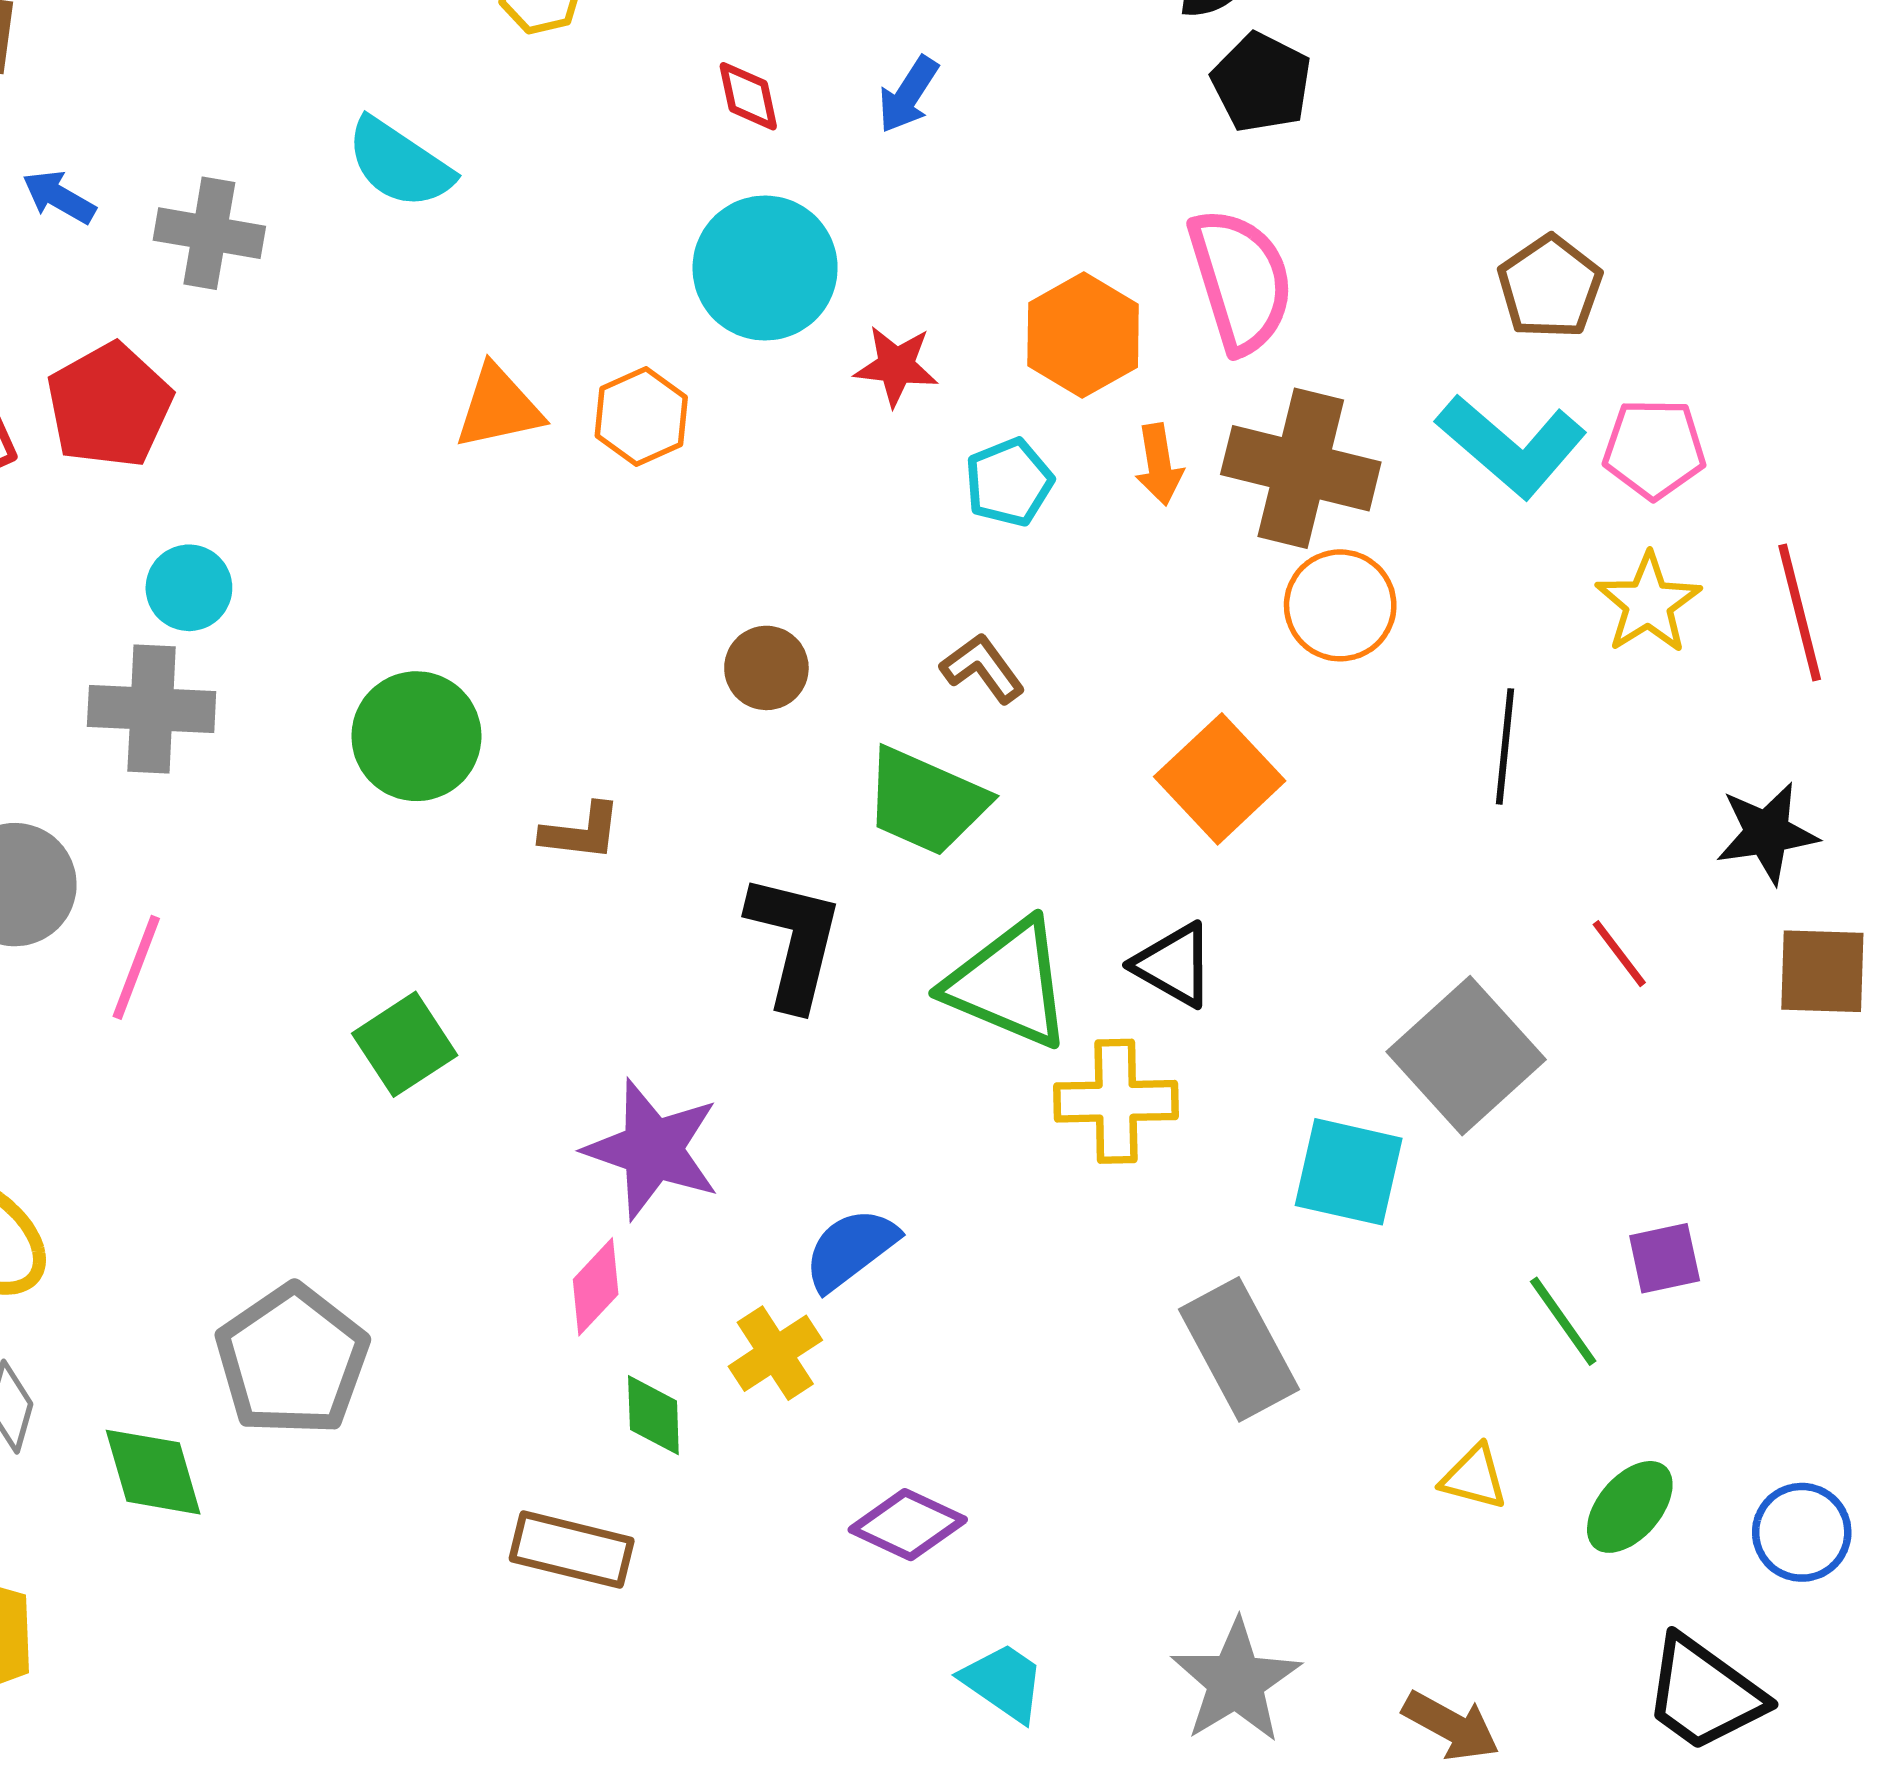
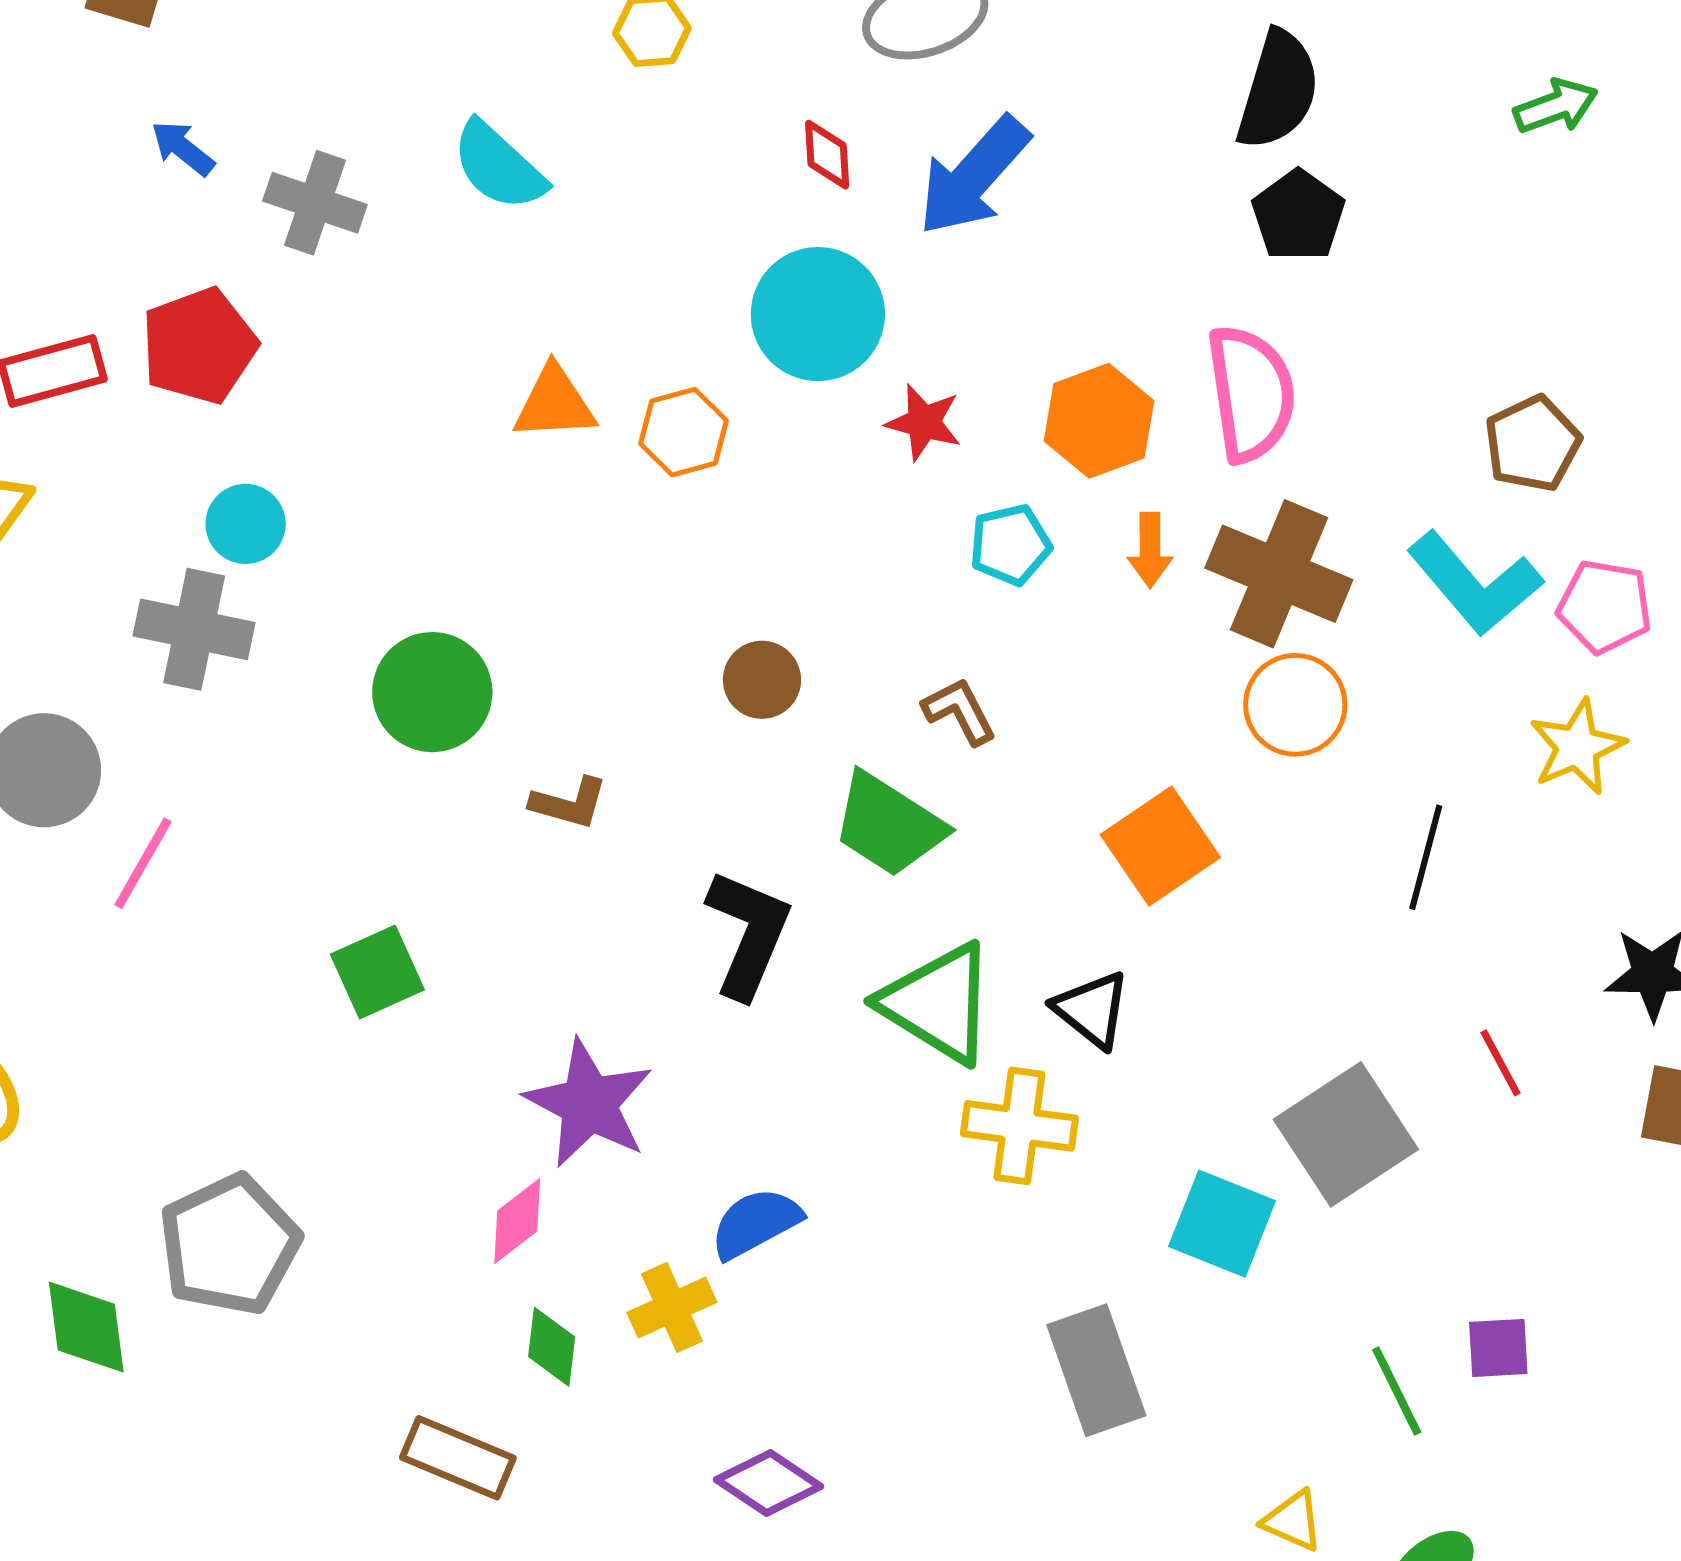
blue arrow: (908, 95) -> (974, 176), size x1.8

